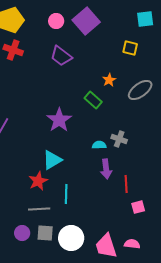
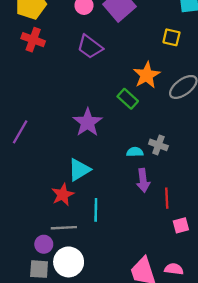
orange star: (109, 80) -> (147, 75), size x1.6
purple circle: (22, 233) -> (44, 244), moved
gray square: (45, 233) -> (39, 269), moved
white circle: (71, 238) -> (69, 262), moved

